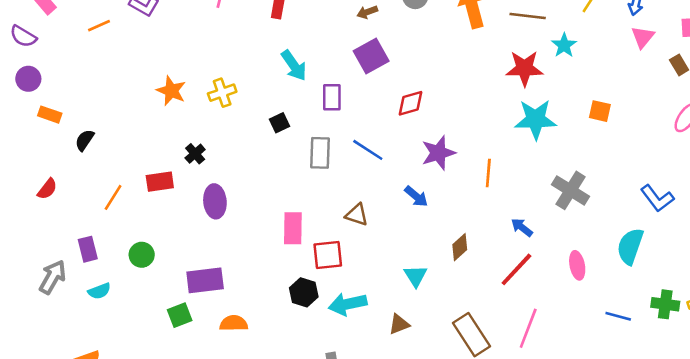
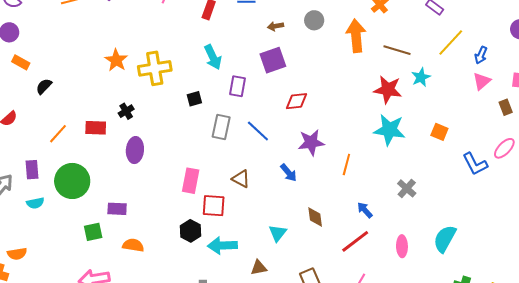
yellow cross: (222, 93) -> (155, 68), size x1.5
gray cross: (571, 190) -> (407, 188), size x0.7
blue L-shape: (657, 198) -> (475, 164), moved
brown diamond: (460, 247) -> (315, 217), turned -65
green circle: (142, 255) -> (72, 181), size x1.8
purple rectangle: (205, 280) -> (117, 209), size x0.7

